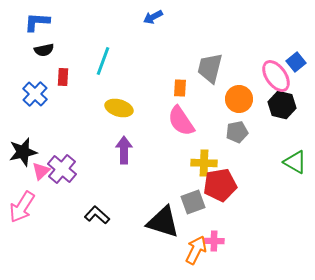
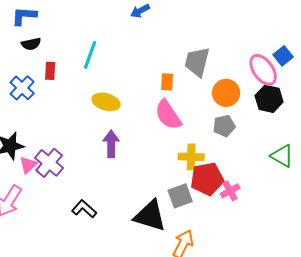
pink cross: (214, 241) -> (230, 191), moved, turned -30

